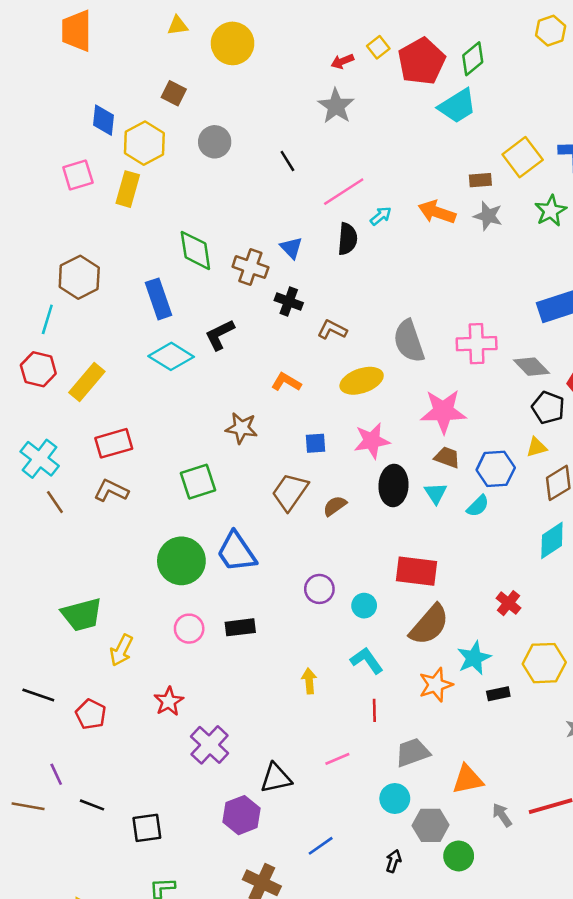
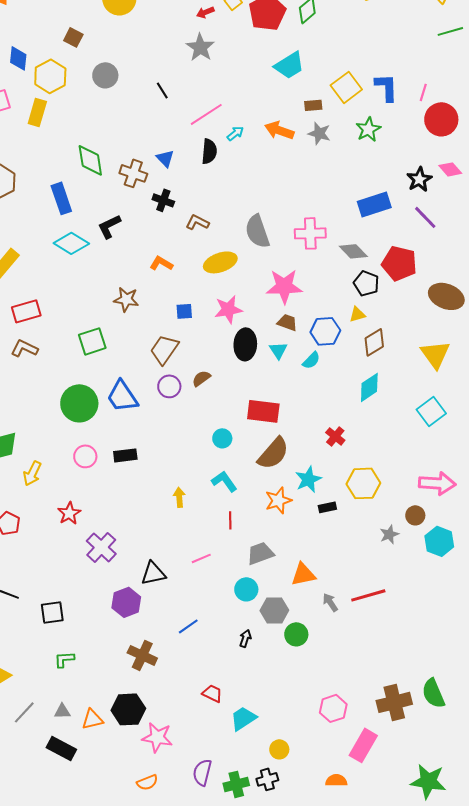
cyan trapezoid: (457, 106) -> (289, 65), moved
brown semicircle: (335, 506) -> (201, 378), moved
purple circle: (319, 589) -> (169, 386), moved

